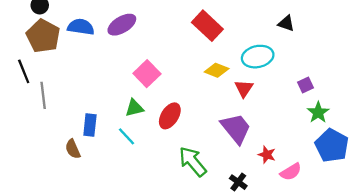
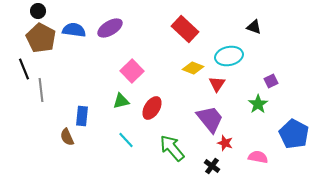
green star: (318, 112) -> (258, 104), moved
cyan line: (126, 136) -> (126, 140), moved
red star: (267, 155) -> (225, 143), moved
pink semicircle: (291, 172) -> (258, 157), turned -138

